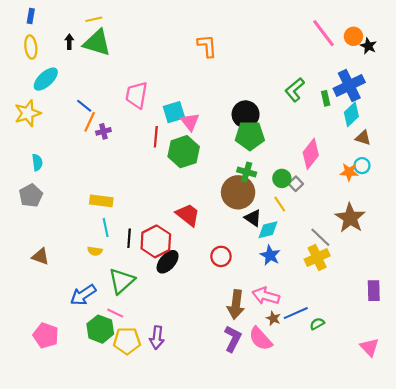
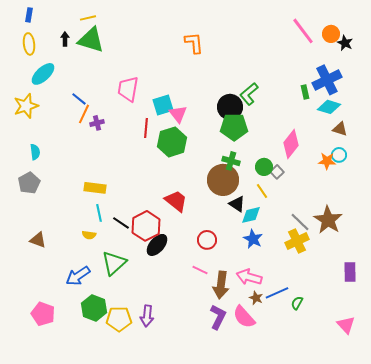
green L-shape: (295, 90) -> (249, 94), moved
cyan diamond: (351, 114) -> (329, 107), turned 60
brown star: (350, 218) -> (328, 220), moved
black line: (129, 238) -> (121, 223), turned -60
pink line: (115, 313) -> (200, 270), moved
green semicircle: (317, 324) -> (297, 303), turned -32

